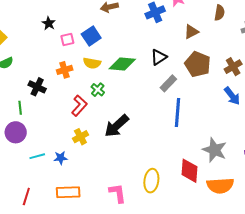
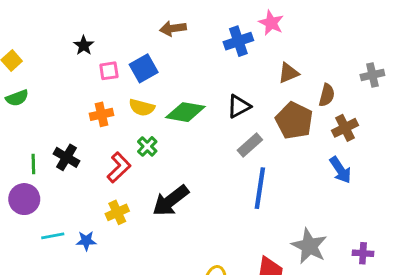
brown semicircle: (219, 13) -> (327, 95), moved
black cross: (37, 87) -> (66, 157), moved

